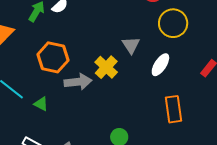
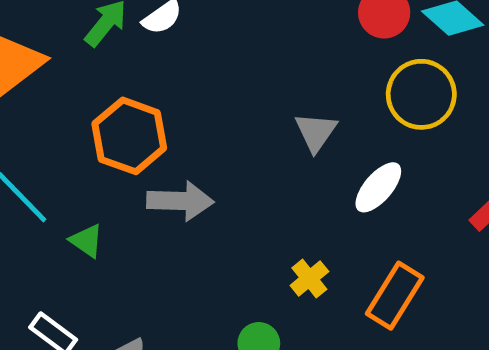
yellow cross: (106, 67) -> (309, 279), moved, size x0.7
orange rectangle: (174, 109) -> (395, 296), turned 32

